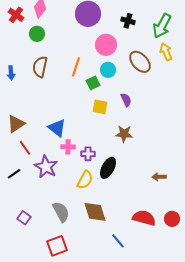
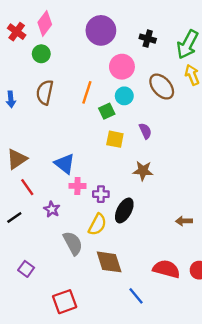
purple star: (46, 167) -> (52, 209), size x0.6
gray semicircle: (61, 212) -> (73, 243), moved

